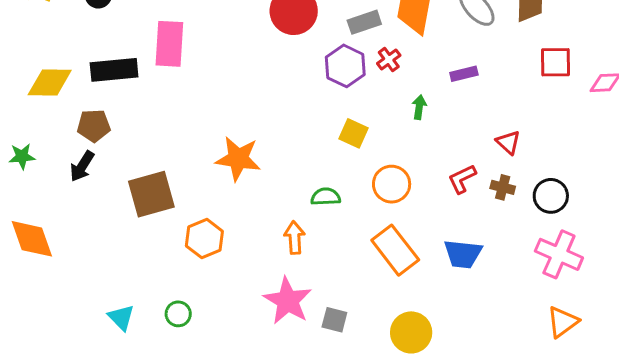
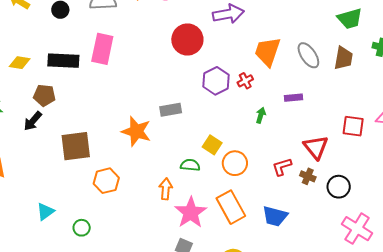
gray rectangle: (364, 22) -> (171, 110), moved
red square: (555, 62) -> (353, 126), moved
yellow diamond: (50, 83) -> (20, 63), size x0.7
yellow square: (353, 133) -> (212, 145), moved
red triangle: (508, 142) -> (316, 147), size x1.5
pink cross: (559, 254) -> (357, 229), moved
pink star: (288, 301) -> (191, 213), moved
cyan triangle: (121, 317) -> (45, 212), moved, turned 30

